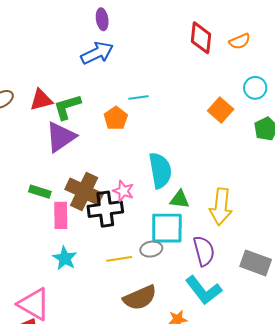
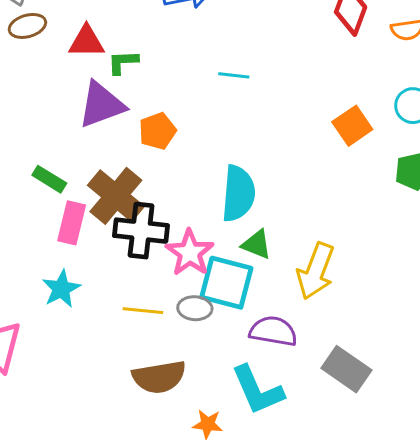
green L-shape: (67, 107) -> (123, 62), size x0.7
orange pentagon: (116, 118) -> (157, 131), moved
pink star: (123, 191) -> (190, 253), moved, size x1.4
purple semicircle: (204, 251) -> (273, 331), turned -80

